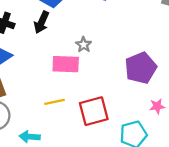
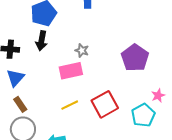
pink star: (157, 106) -> (158, 95), moved

